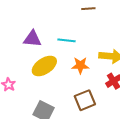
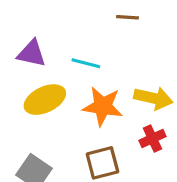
orange star: (80, 65) -> (103, 106), size x1.4

